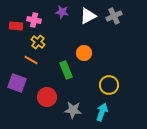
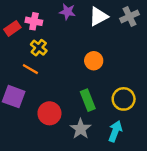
red rectangle: (16, 26) -> (12, 28), turned -40
green rectangle: (66, 70) -> (88, 100), moved
gray star: (73, 110) -> (81, 129), turned 30

